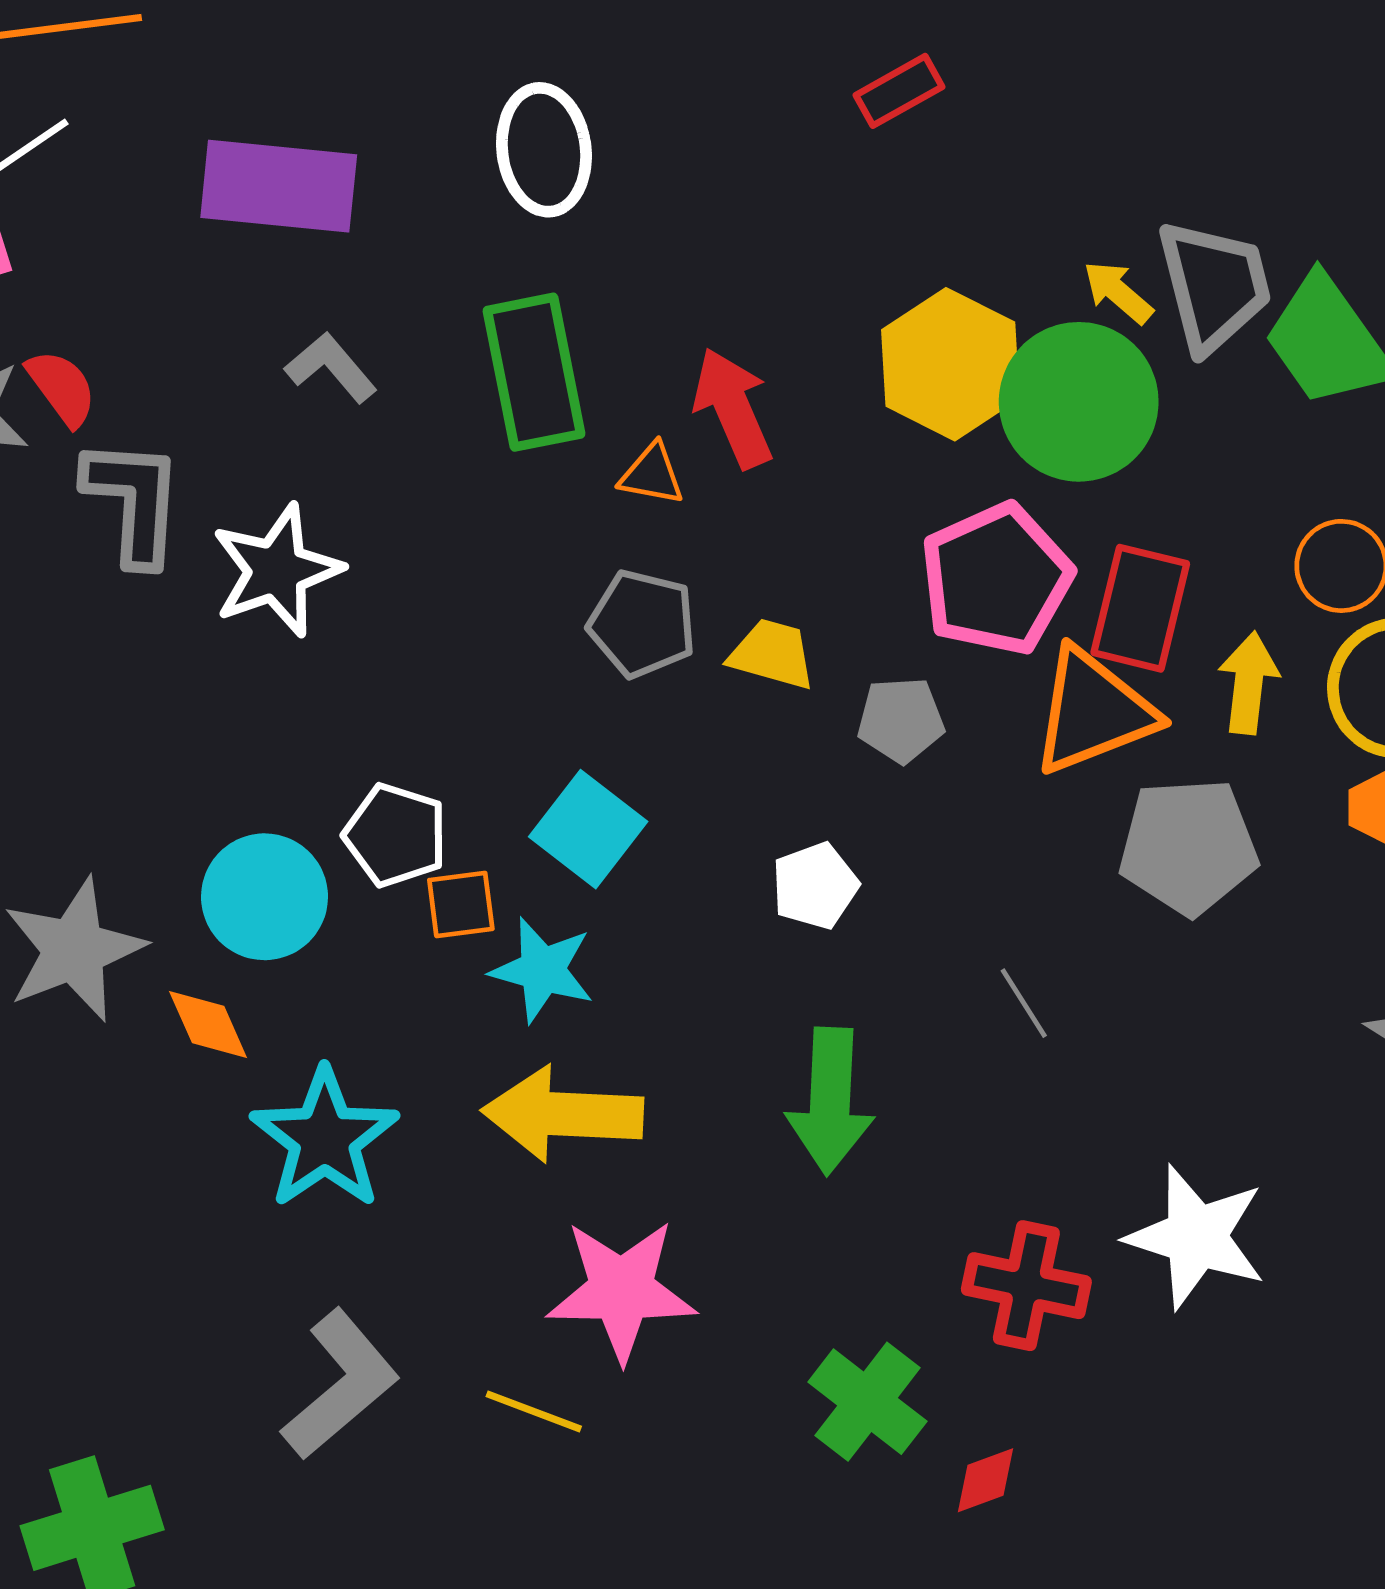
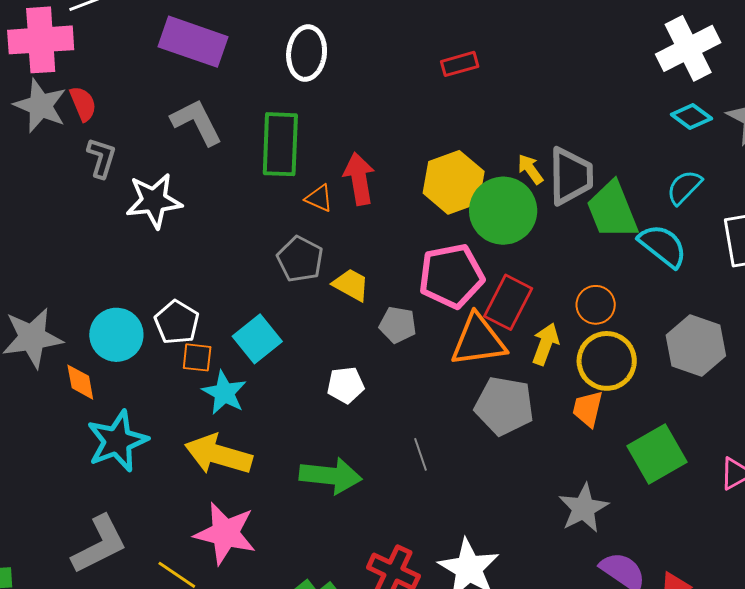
gray L-shape: (331, 367) -> (197, 122), size x1.4
gray L-shape: (134, 501) -> (102, 158), size x0.7
green arrow: (830, 1101) -> (331, 476), turned -100

